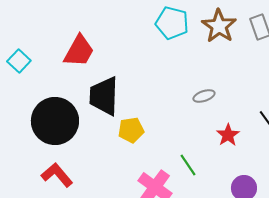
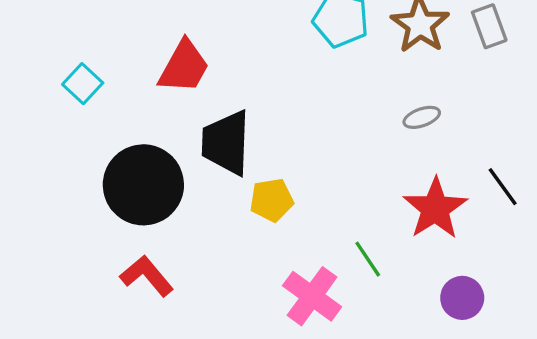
gray ellipse: (204, 96) -> (422, 117), moved
red star: (228, 135) -> (435, 208), size x1.6

